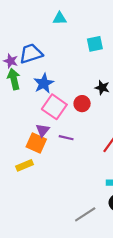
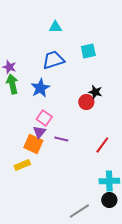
blue trapezoid: (31, 54) -> (53, 60), moved
red circle: (82, 104) -> (86, 102), moved
pink square: (54, 107) -> (44, 118), moved, size x0.7

